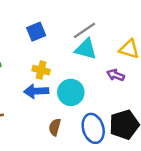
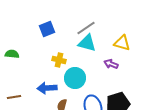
yellow cross: (41, 70) -> (59, 60), moved
blue arrow: (36, 91) -> (47, 88), moved

